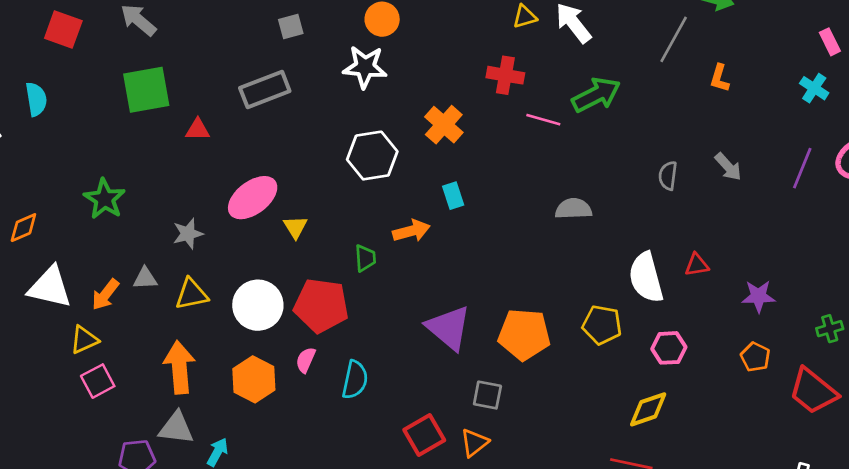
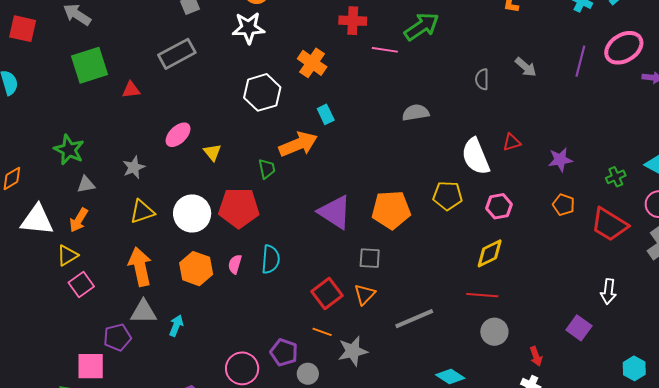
pink ellipse: (253, 198) -> (178, 135), size x0.7
orange arrow: (411, 231) -> (298, 144), size x1.4
gray triangle: (145, 278) -> (86, 184), moved
pink semicircle: (306, 360) -> (235, 264), moved

